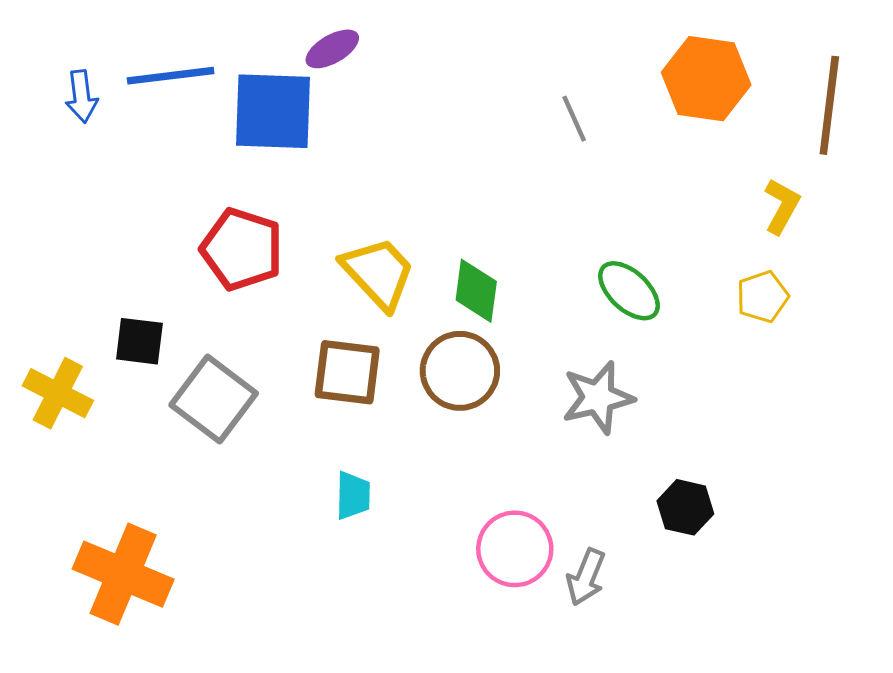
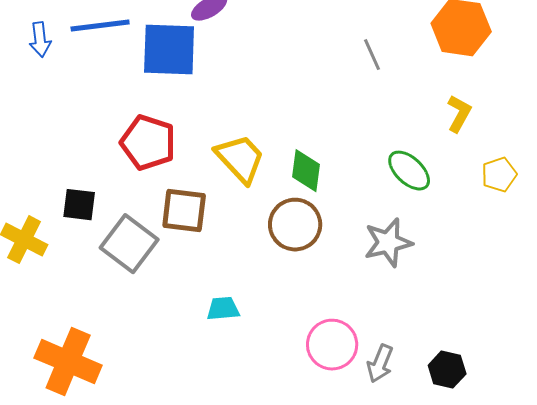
yellow L-shape: (782, 206) -> (459, 114), moved
brown square: (347, 372) -> (184, 211), moved
cyan trapezoid: (353, 495) -> (223, 309), turned -96
black hexagon: (685, 507) -> (447, 370), moved

